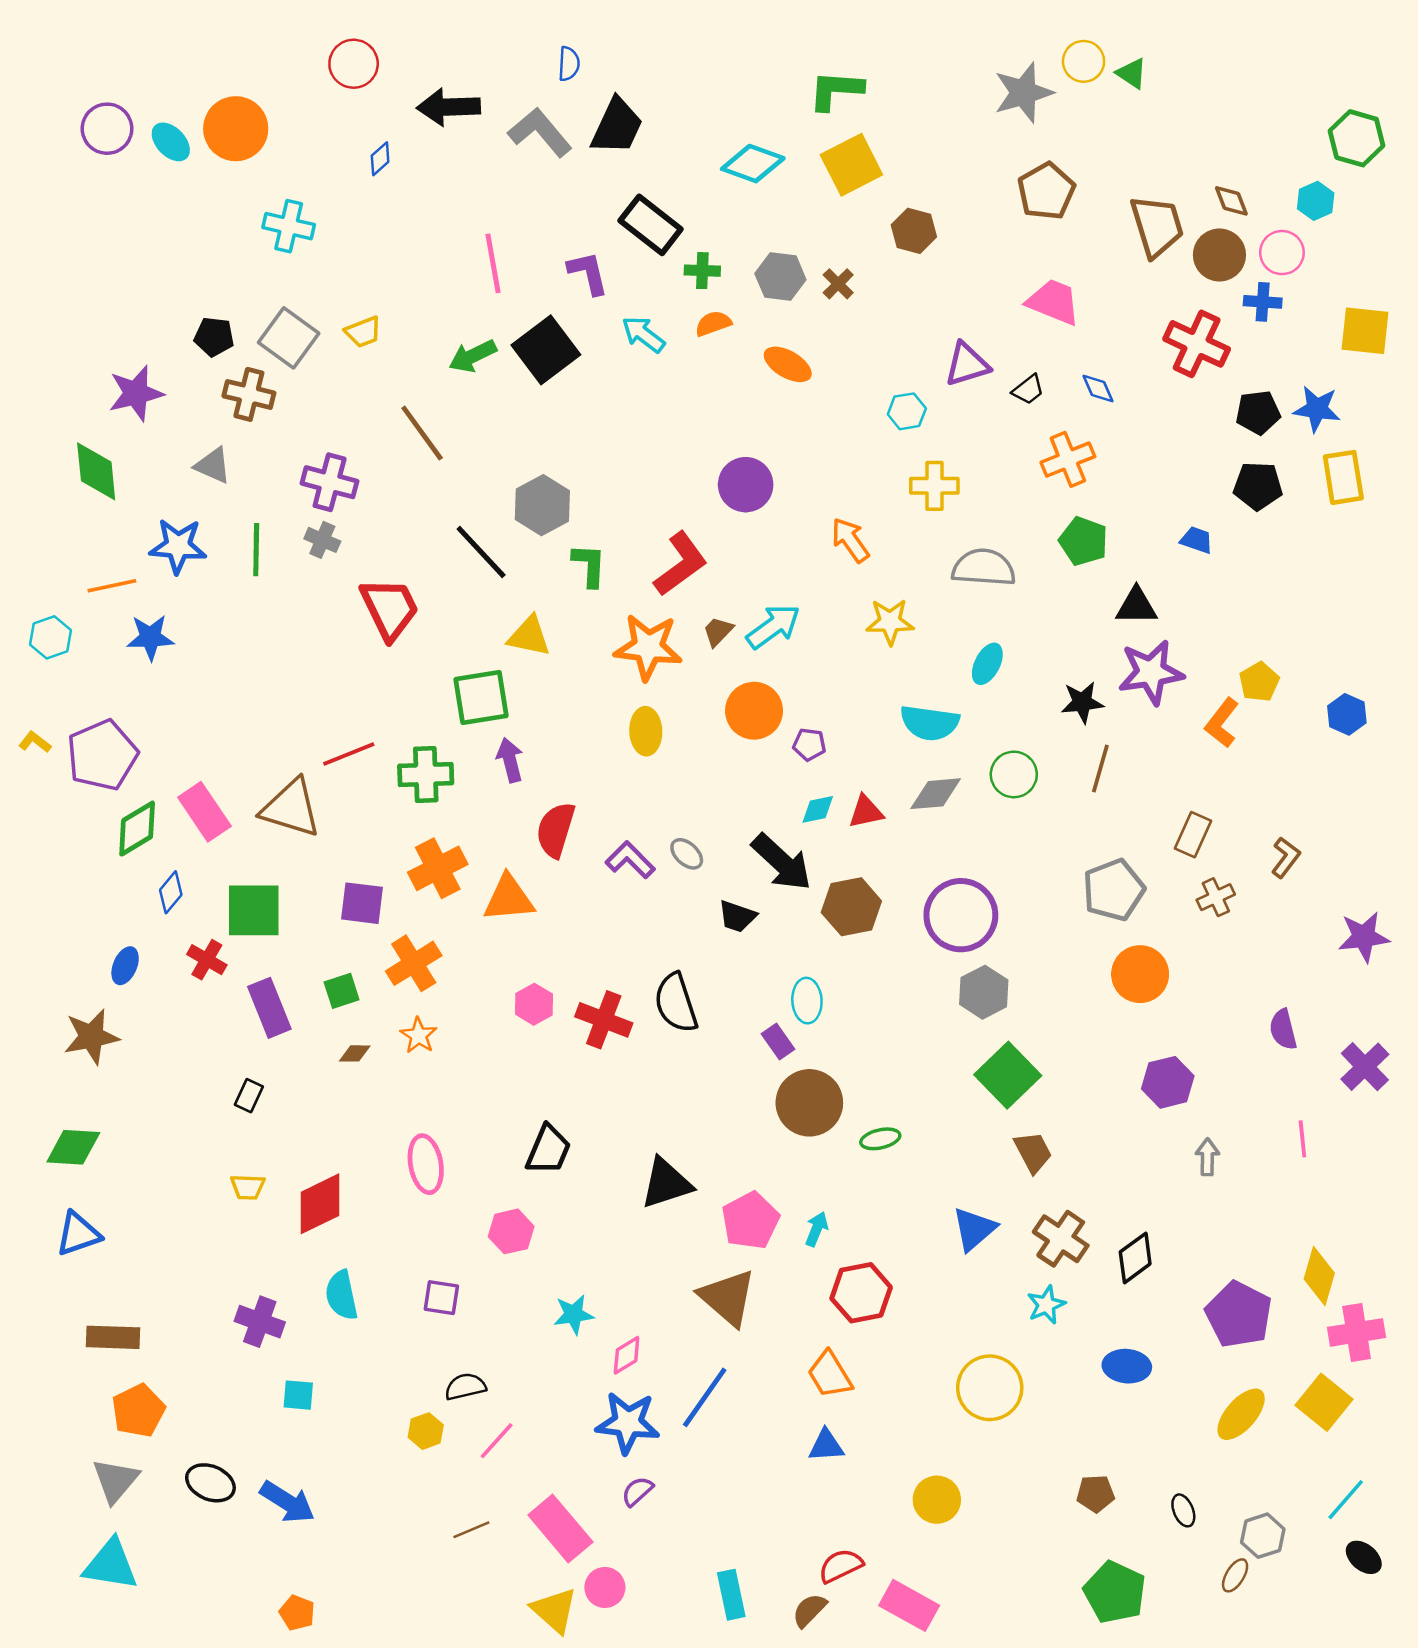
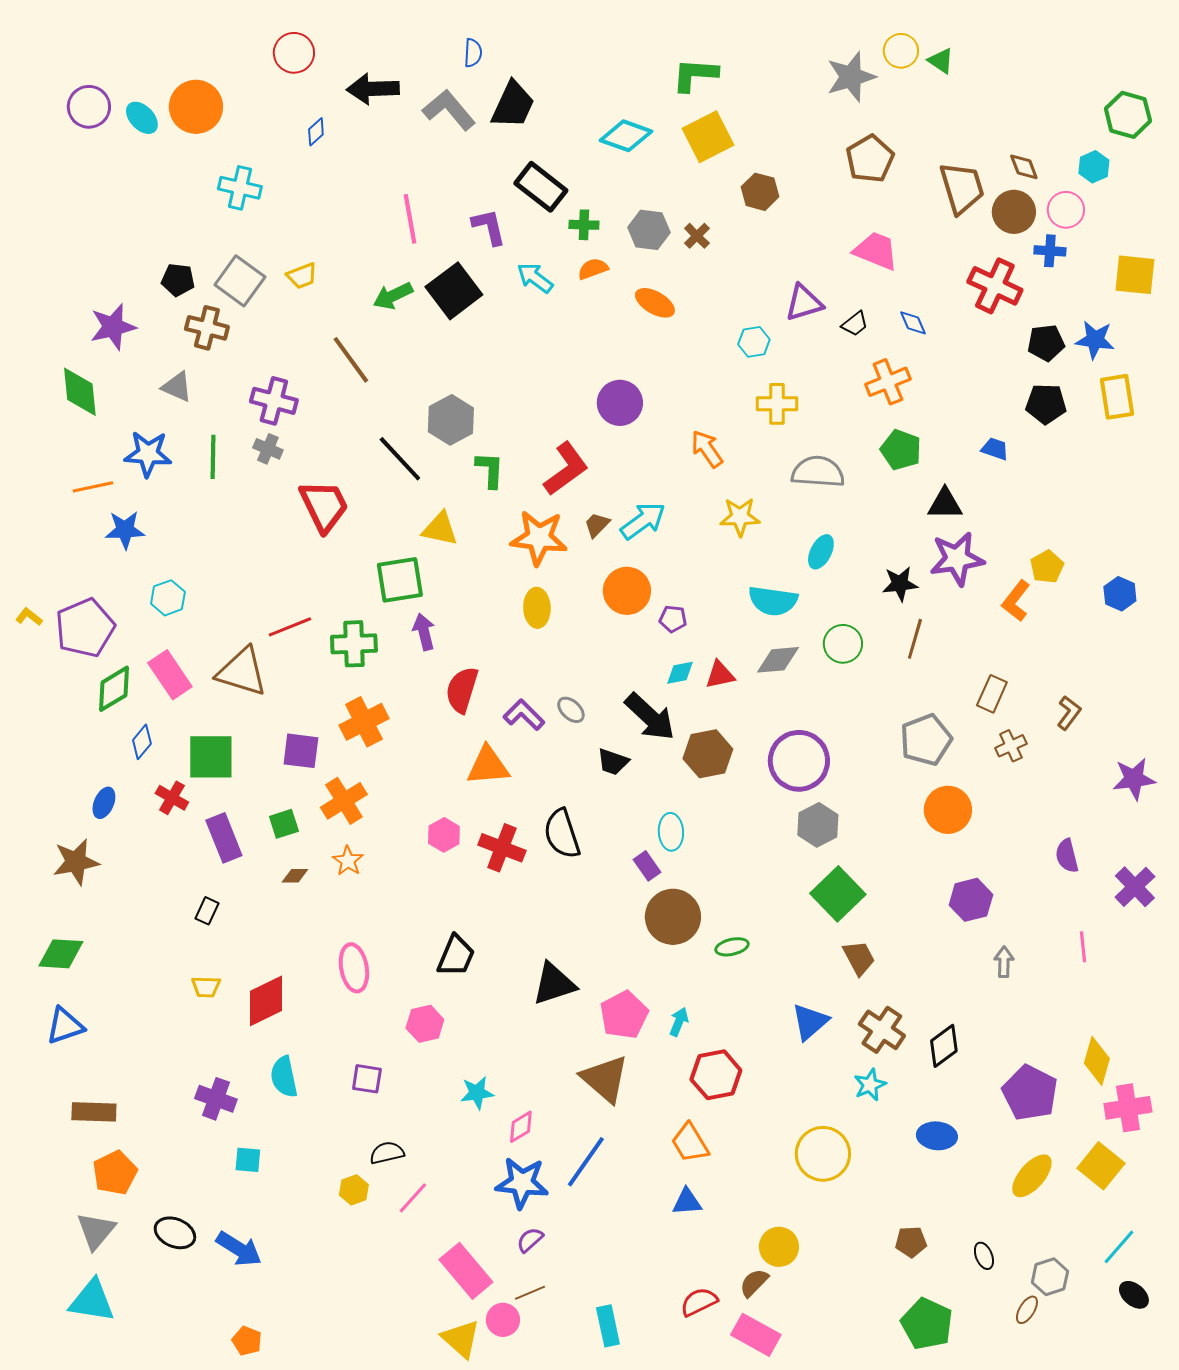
cyan hexagon: (51, 637) -> (168, 598), moved
orange triangle: (509, 898) -> (488, 766), moved
brown line: (471, 1530) -> (530, 1293), moved
brown semicircle: (809, 1610) -> (754, 1283), moved

